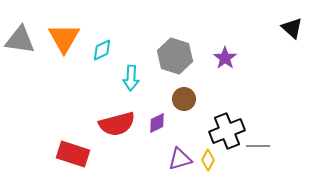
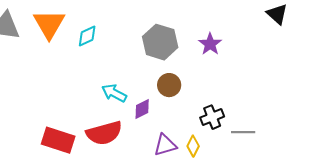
cyan arrow: (131, 78) -> (114, 93), moved, turned 115
red semicircle: (117, 124) -> (104, 133), moved
black cross: (227, 131) -> (212, 117), size x0.7

